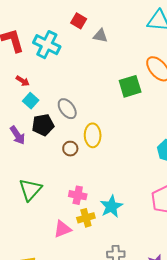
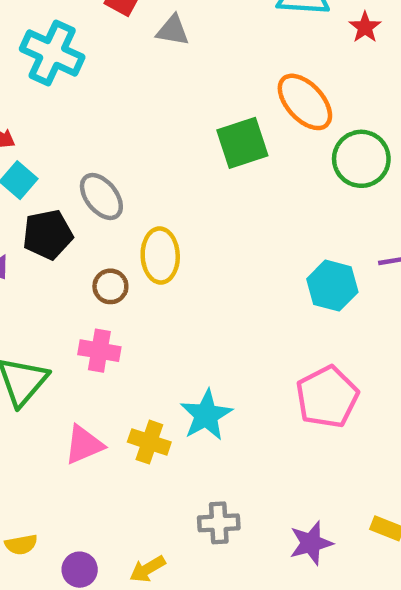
pink cross: (78, 195) -> (99, 351), moved
yellow cross: (86, 218) -> (149, 442), turned 36
pink triangle: (62, 229) -> (84, 445), moved

